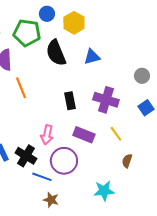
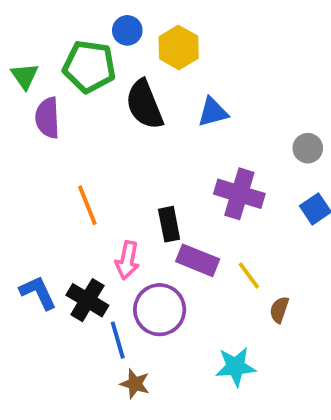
orange line: (21, 88) -> (87, 205), moved
black rectangle: (70, 101) -> (169, 224), moved
yellow line: (116, 134) -> (249, 275), moved
blue line: (42, 177) -> (118, 340), turned 54

